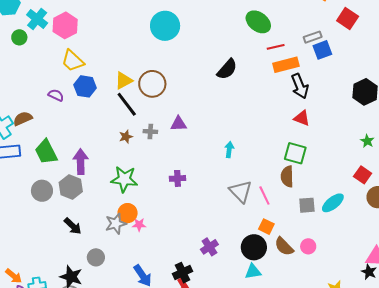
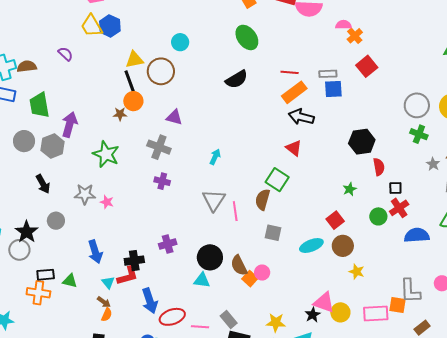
green ellipse: (258, 22) -> (247, 37), moved
cyan circle: (165, 26) -> (180, 42), moved, size x0.6
orange rectangle: (286, 65) -> (294, 92), turned -40
blue hexagon: (85, 86) -> (110, 26), moved
black arrow: (300, 86) -> (301, 117), turned 110
gray cross: (150, 131) -> (159, 147), moved, size x1.6
purple cross: (178, 178) -> (162, 181), moved
cyan ellipse: (333, 203) -> (311, 246), moved
orange circle: (128, 213) -> (133, 101), moved
orange square: (266, 227) -> (250, 279), moved

